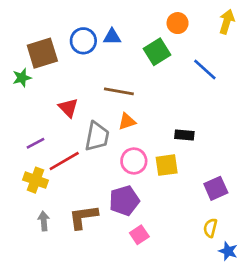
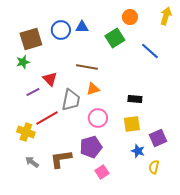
green star: (22, 78) -> (23, 62), moved
purple line: (36, 143) -> (33, 92), moved
yellow square: (167, 165) -> (132, 124), moved
gray arrow: (44, 221) -> (32, 162), turned -48
blue star: (228, 251) -> (138, 151), moved

